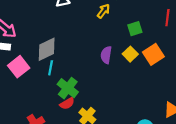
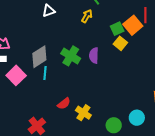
yellow square: (130, 54) -> (120, 43), moved
orange square: (153, 54) -> (133, 25), moved
green cross: (68, 88) -> (71, 56), moved

